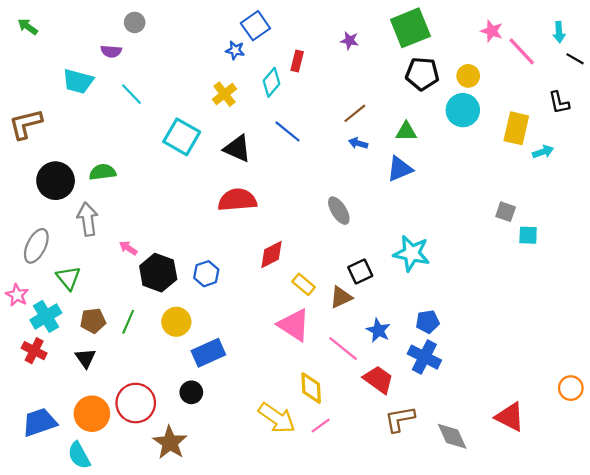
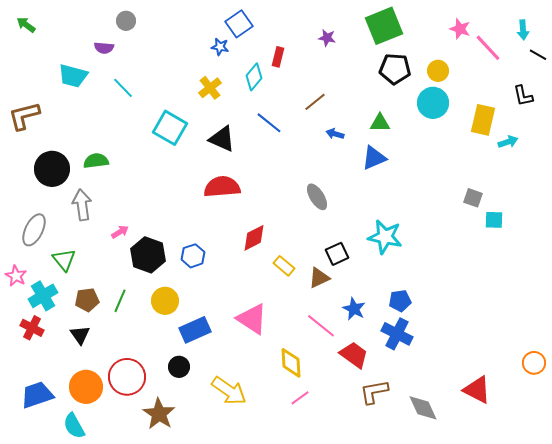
brown line: (355, 113) -> (315, 102), moved
pink arrow: (128, 248) -> (120, 232), turned 114
pink triangle: (294, 325) -> (252, 319), moved
yellow arrow: (277, 418) -> (229, 391), moved

